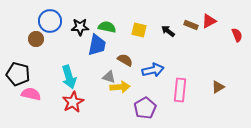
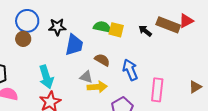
brown rectangle: (191, 25) -> (168, 25), size x1.6
green semicircle: (107, 27) -> (102, 27), moved
brown circle: (36, 39) -> (23, 39), moved
blue arrow: (153, 70) -> (130, 70), turned -100

